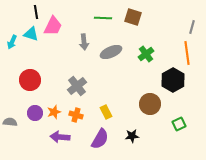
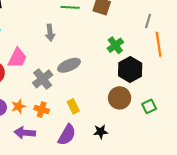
pink trapezoid: (53, 26) -> (17, 58), moved
gray line: (192, 27) -> (148, 21), moved
gray ellipse: (111, 52) -> (69, 65), moved
black hexagon: (173, 80) -> (130, 69), moved
green square: (179, 124) -> (149, 106), moved

